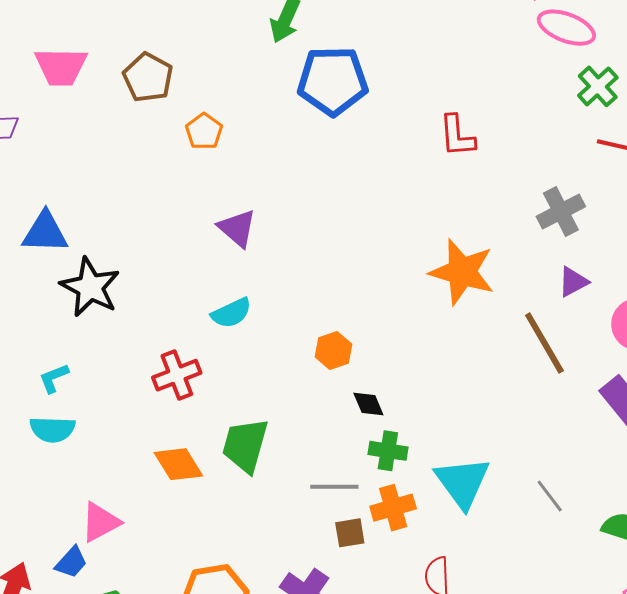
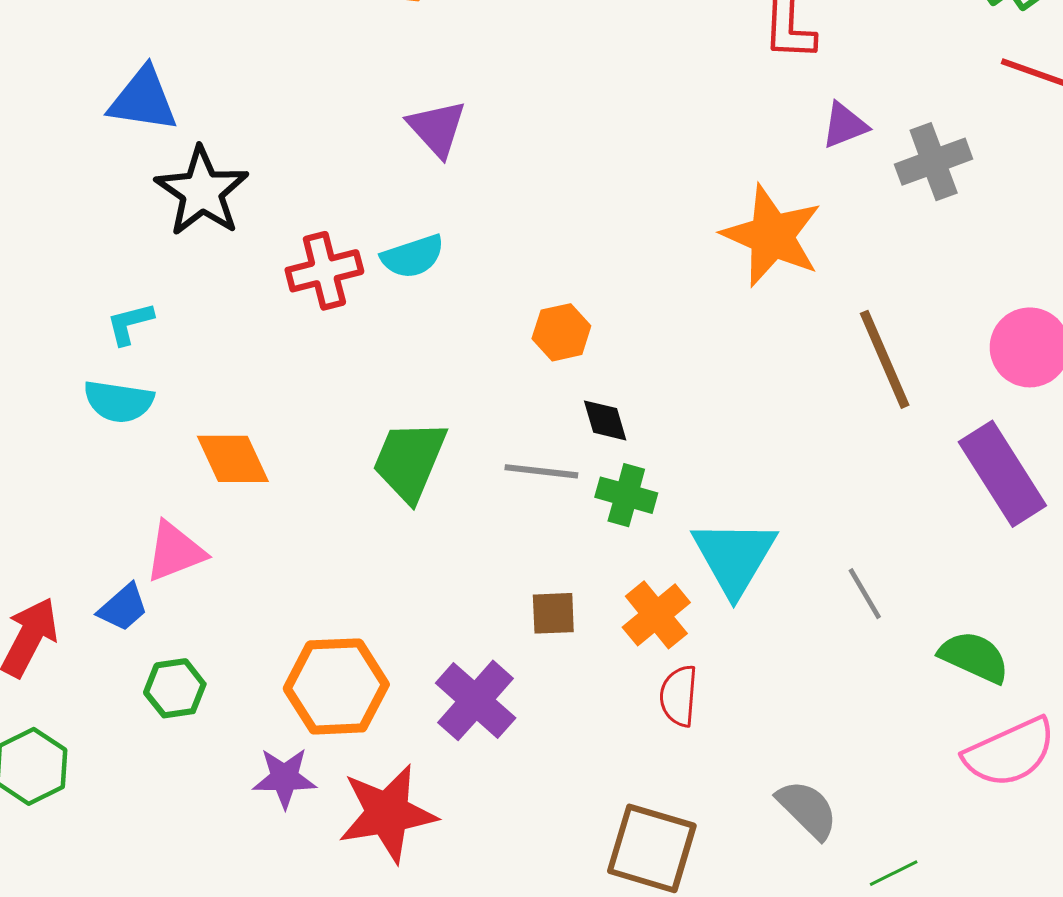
purple triangle: (573, 282) -> (845, 125), moved
red cross: (177, 375) -> (324, 271), moved
orange diamond: (178, 464) -> (233, 459), moved
gray line: (334, 487) -> (541, 471), moved
orange cross: (393, 508) -> (656, 615), moved, turned -30

